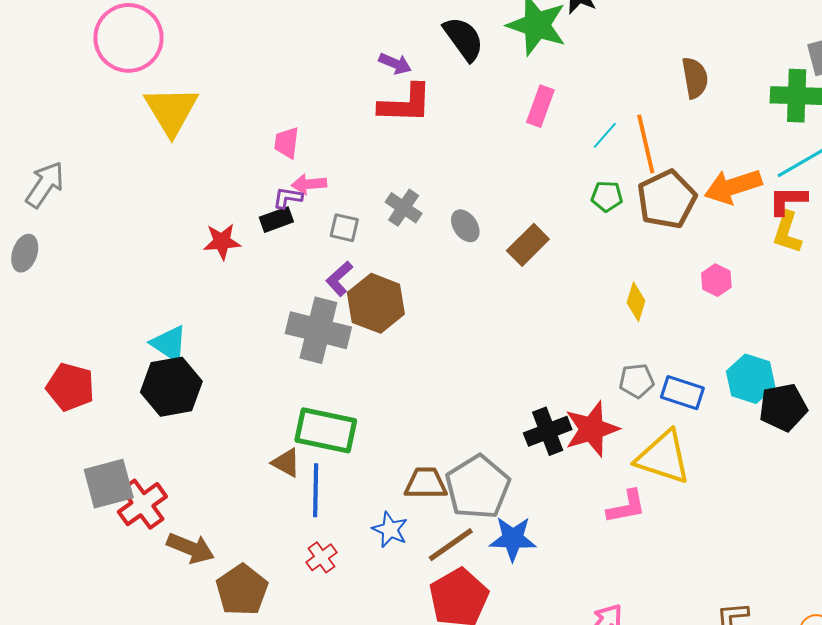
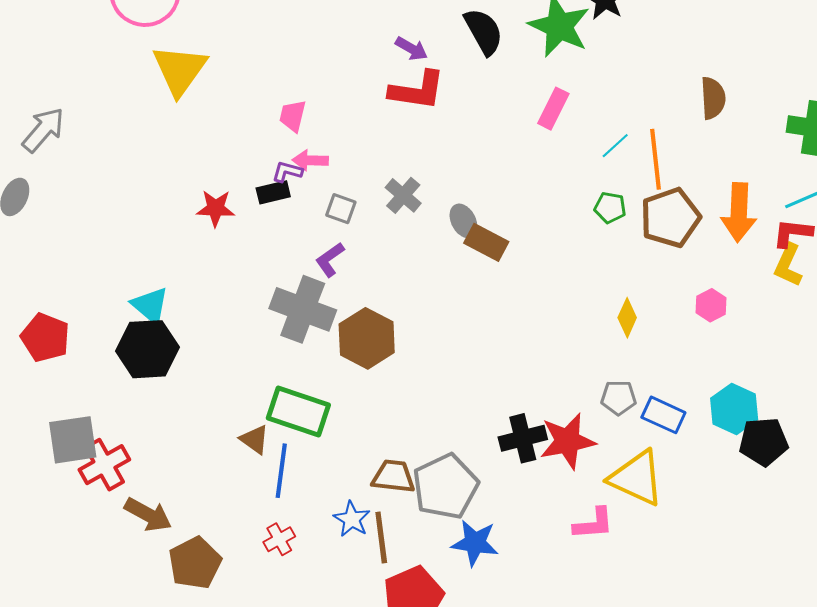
orange arrow: (733, 186) -> (739, 212), turned -76
brown rectangle: (528, 245) -> (486, 242), moved, turned 66
brown hexagon: (376, 303) -> (367, 338), moved
brown line: (451, 545) -> (381, 537), moved, turned -69

